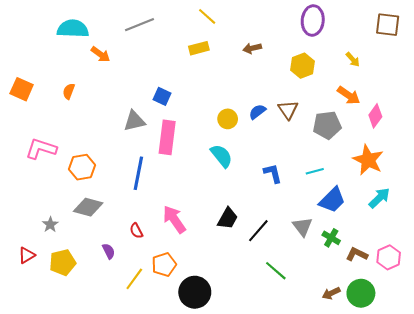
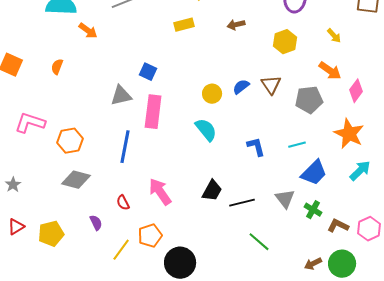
gray star: (50, 225) -> (13, 185), moved
black line: (258, 231) -> (242, 203), turned 35

